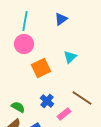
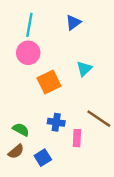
blue cross: (47, 101) -> (56, 122), turned -32
pink rectangle: (64, 114) -> (77, 138), turned -48

